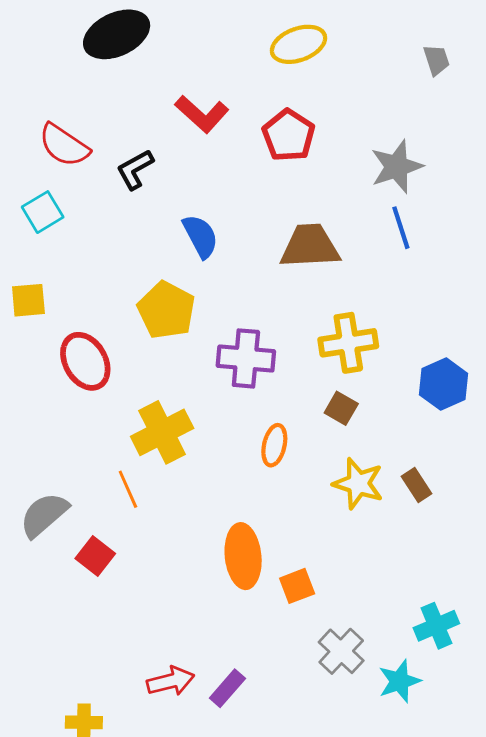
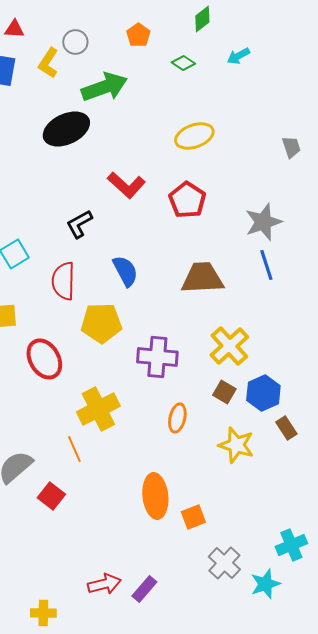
red semicircle: (64, 145) -> (63, 281), moved, turned 57
yellow pentagon: (166, 310) -> (101, 323), turned -30
yellow cross: (348, 343) -> (229, 346), turned -33
blue hexagon: (444, 384) -> (263, 393), moved
brown rectangle: (416, 485) -> (286, 428), moved

